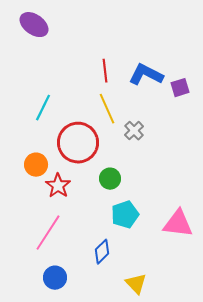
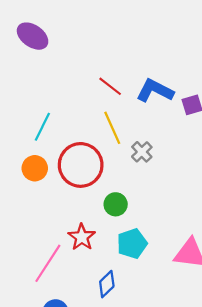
red line: (105, 71) -> (110, 86), turned -45
orange circle: (36, 165) -> (35, 168), moved
red star: (58, 186) -> (82, 237), moved

